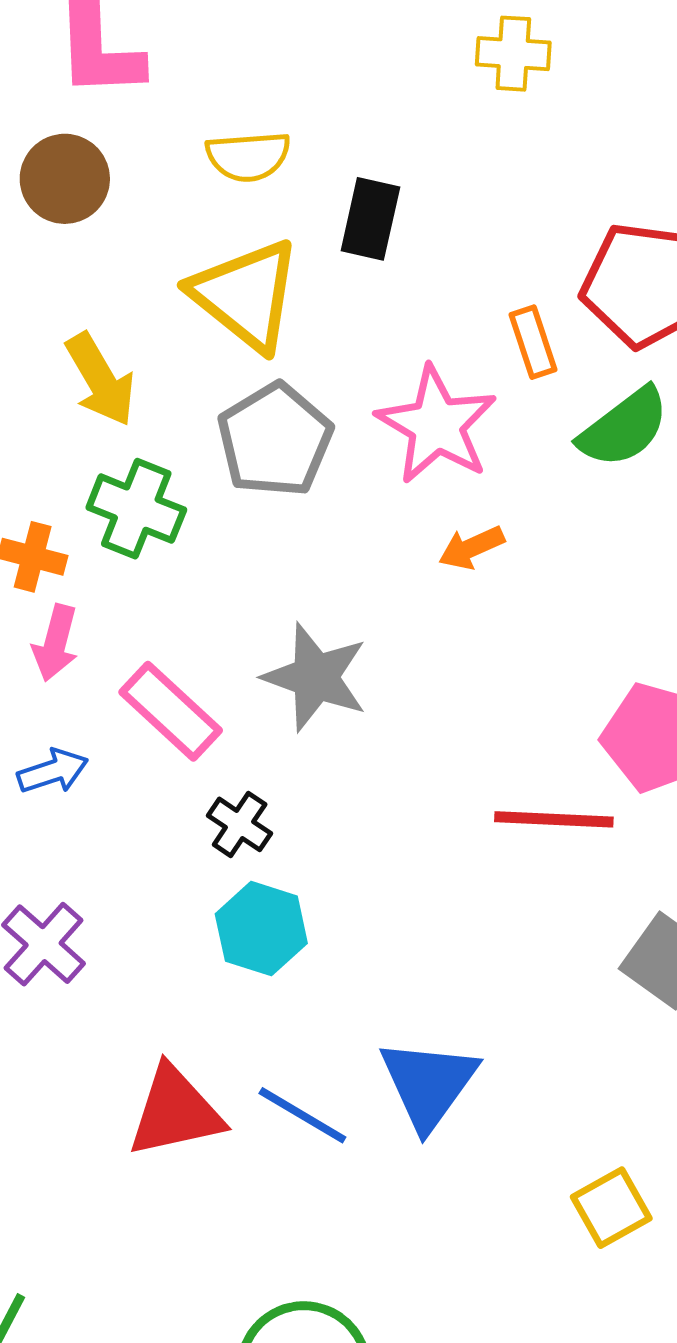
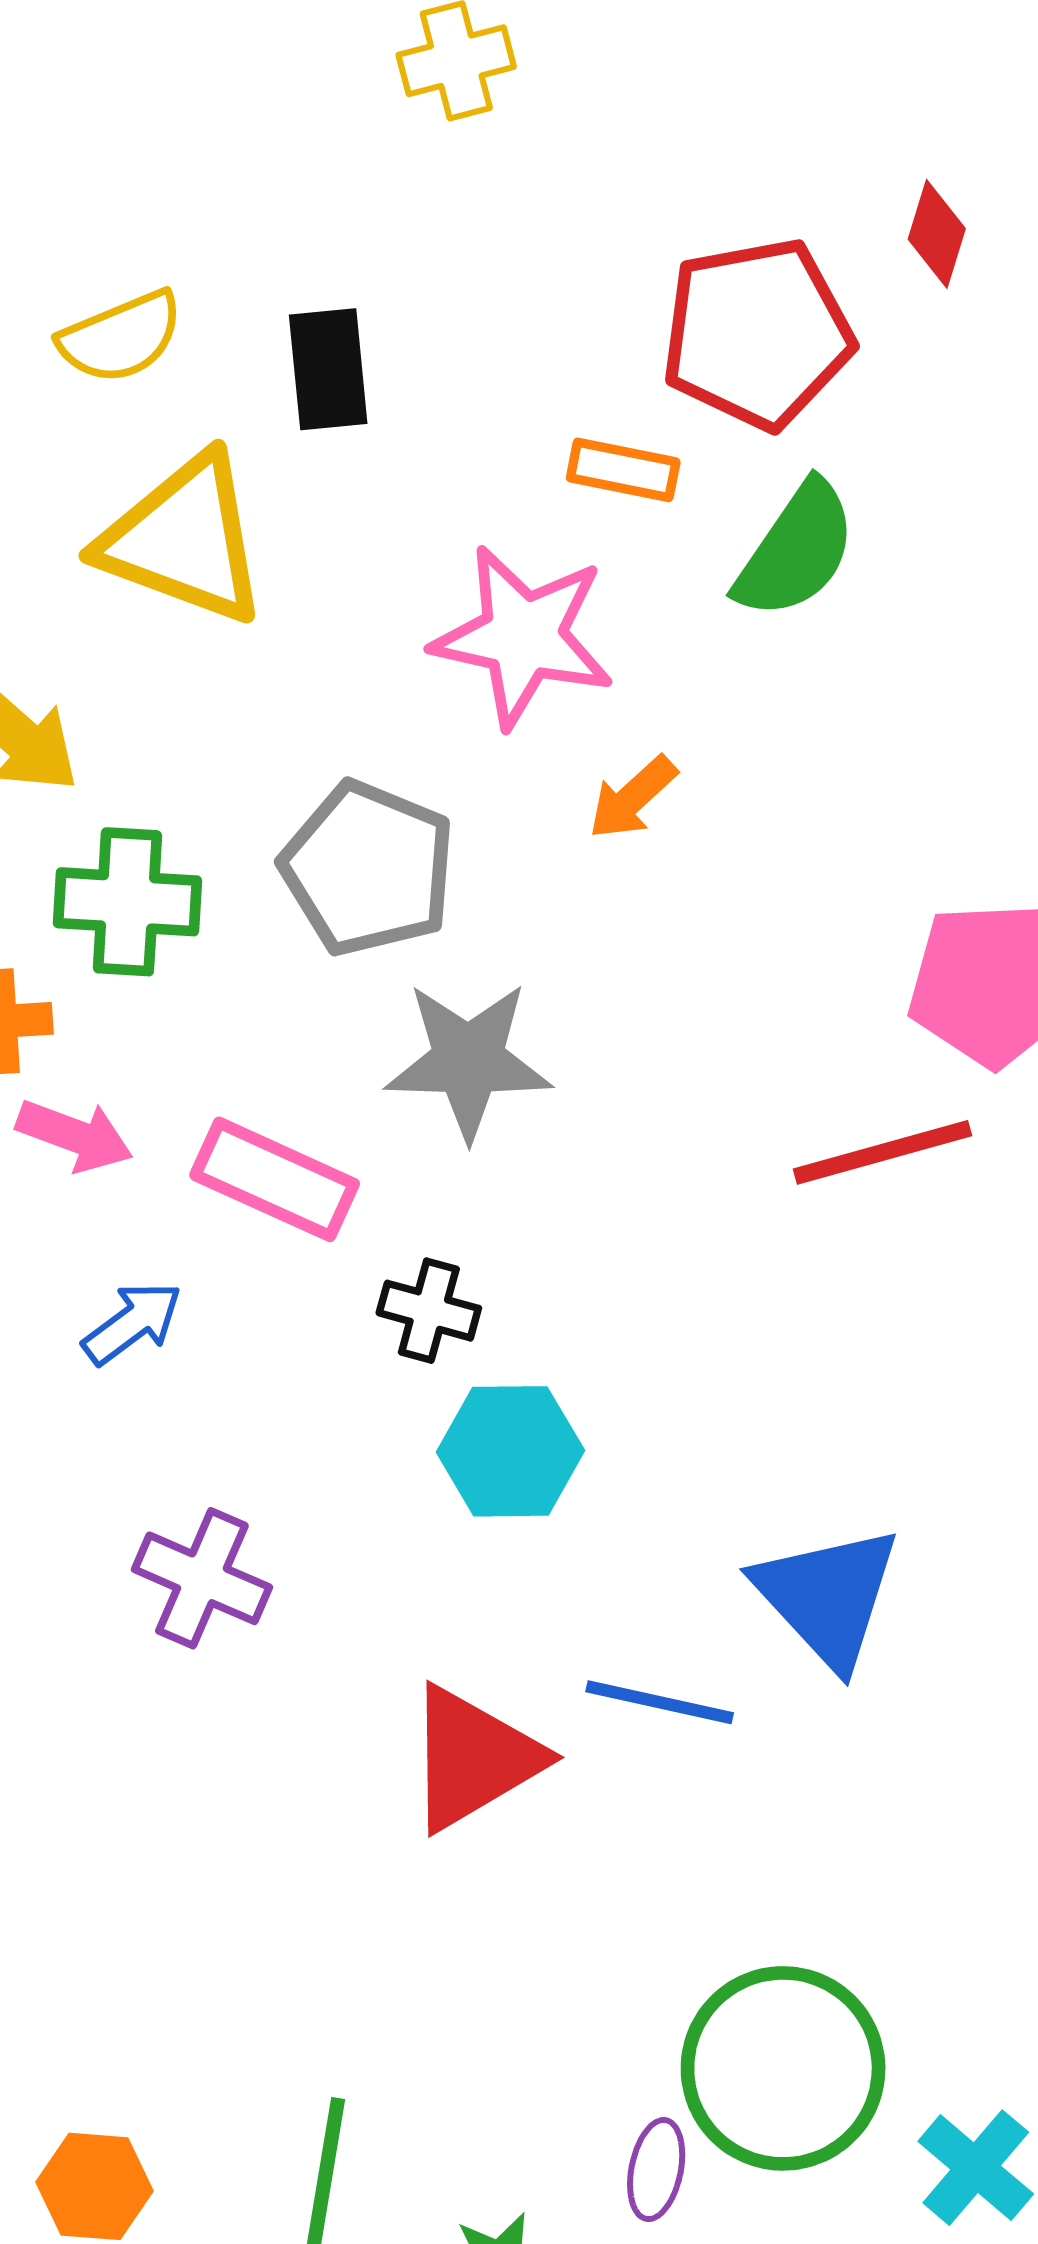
orange rectangle: (533, 342) -> (623, 470), turned -42
gray pentagon: (275, 440) -> (368, 869), moved
pink arrow: (55, 643) -> (75, 1135), turned -66

